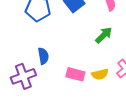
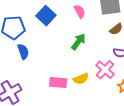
blue semicircle: (43, 56) -> (23, 52), moved

